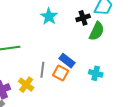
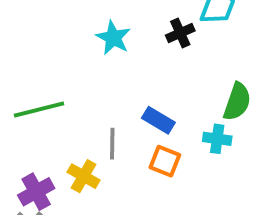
green semicircle: (97, 31) -> (237, 102), moved
orange square: (61, 73) -> (165, 161), moved

